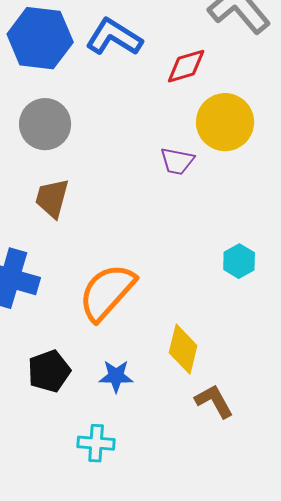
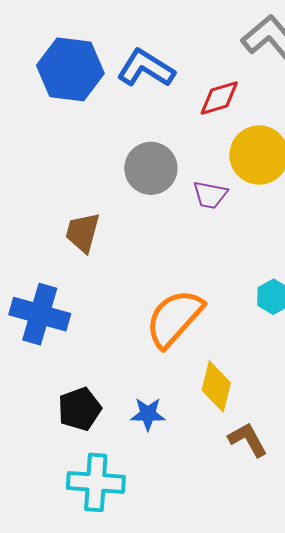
gray circle: (45, 124) -> (151, 168), moved
orange semicircle: (107, 292) -> (174, 318), moved
cyan cross: (96, 443) -> (96, 482), moved, size x1.5

